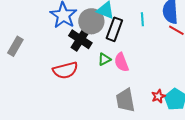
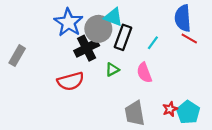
cyan line: (142, 19) -> (153, 43), moved, turned 40
black cross: (80, 39) -> (87, 48), turned 30
pink semicircle: (121, 62) -> (144, 73), moved

